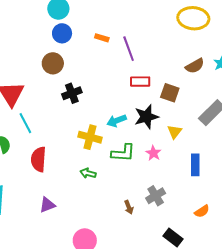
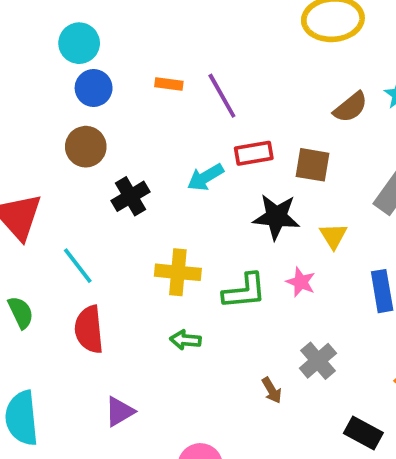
black star: (146, 117) -> (276, 217), turned 30
cyan arrow: (117, 121) -> (205, 177), moved
cyan line: (25, 123) -> (78, 266), moved

